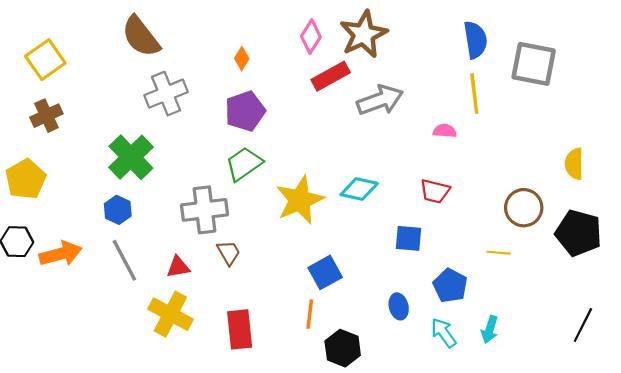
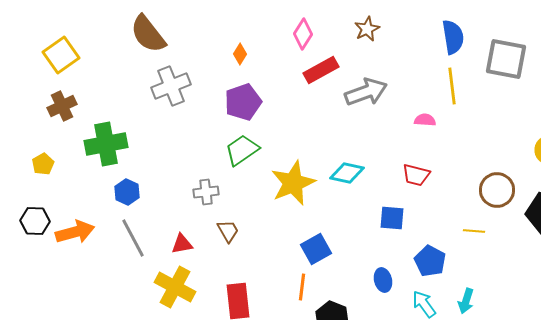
brown star: (364, 34) -> (367, 29), moved, size x0.6
green cross: (131, 157) -> (106, 144), moved, turned 33
yellow pentagon: (26, 179) -> (43, 164), size x0.6
gray cross: (204, 210) -> (206, 192), size x0.6

